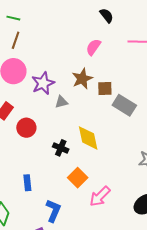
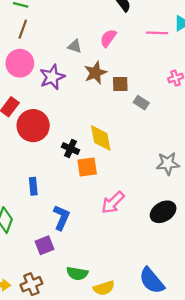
gray triangle: (61, 102) -> (75, 46), moved, turned 32
gray rectangle: (124, 105) -> (141, 103), size x0.6
red circle: (26, 128) -> (33, 126), size x1.5
orange square: (78, 178) -> (87, 167), moved, turned 36

